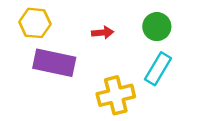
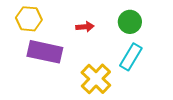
yellow cross: (116, 95) -> (96, 79), turned -32

